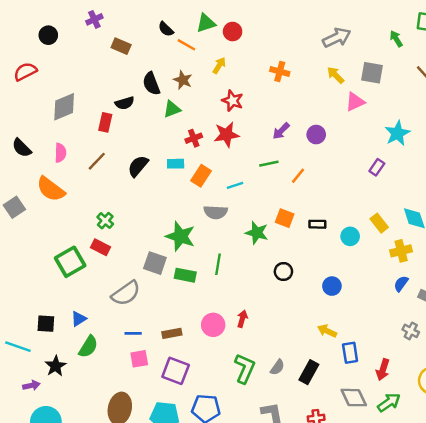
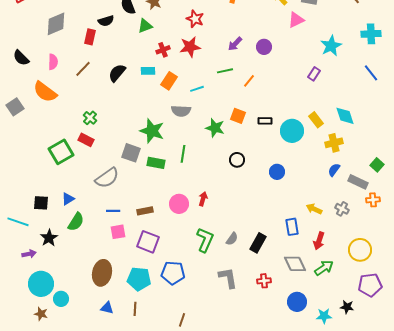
cyan circle: (350, 236) -> (292, 131), size x1.5
yellow arrow: (327, 331) -> (314, 209), moved

